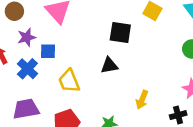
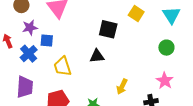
purple trapezoid: (26, 109) -> (25, 87), turned 100

